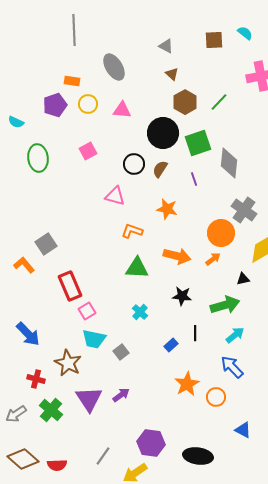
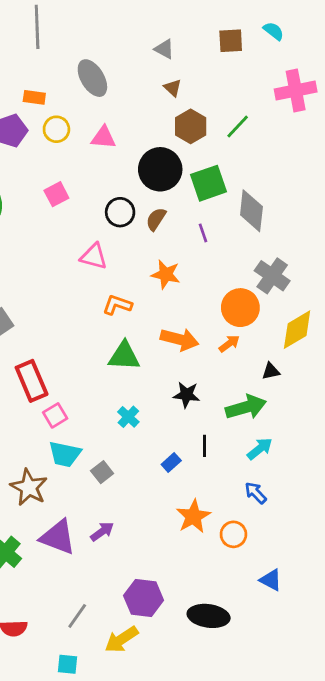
blue arrow: (232, 367) -> (256, 493), size x0.7
purple triangle: (89, 399) -> (58, 537), turned -36

